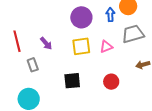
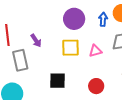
gray rectangle: (33, 65) -> (20, 60), size x1.5

